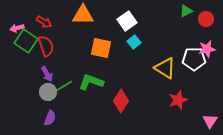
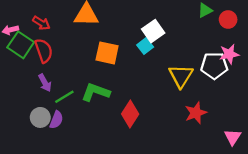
white square: (127, 21) -> (153, 31), moved
yellow triangle: (165, 68) -> (181, 76), turned 30
gray circle: (48, 92) -> (40, 117), moved
purple semicircle: (50, 118) -> (56, 120), moved

